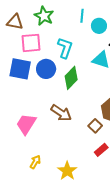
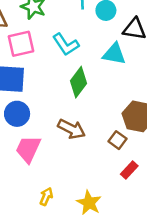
cyan L-shape: (65, 48) -> (66, 44), turned 135
blue circle: (46, 69) -> (17, 114), moved

